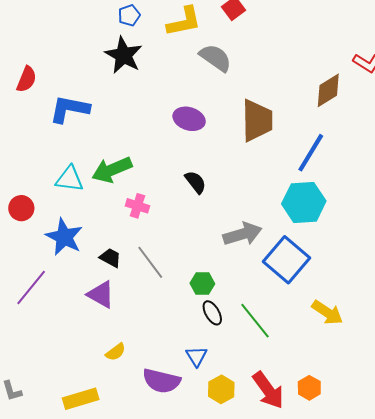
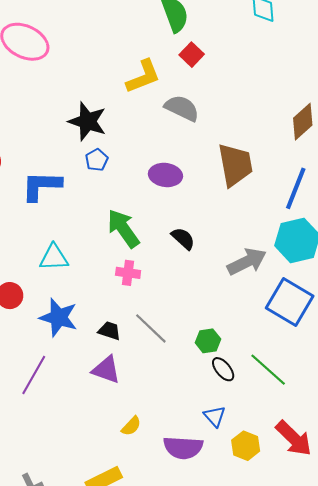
blue pentagon: (129, 15) -> (97, 160), moved
green arrow: (112, 170) -> (123, 229), moved, turned 87
gray arrow: (242, 234) -> (247, 262), moved

